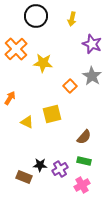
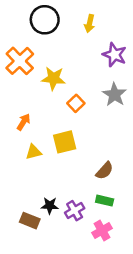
orange square: (70, 86) -> (76, 103), moved
orange arrow: (10, 98) -> (23, 122), moved
yellow triangle: (27, 122) -> (33, 152), turned -40

